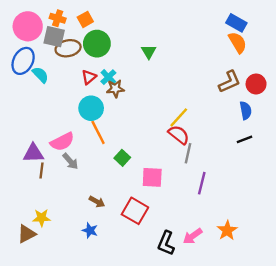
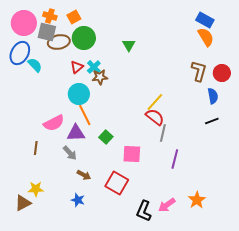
brown L-shape: (230, 82) -> (199, 71), turned -50
purple triangle: (33, 153) -> (76, 133), moved
gray arrow: (70, 161) -> (70, 153), moved

